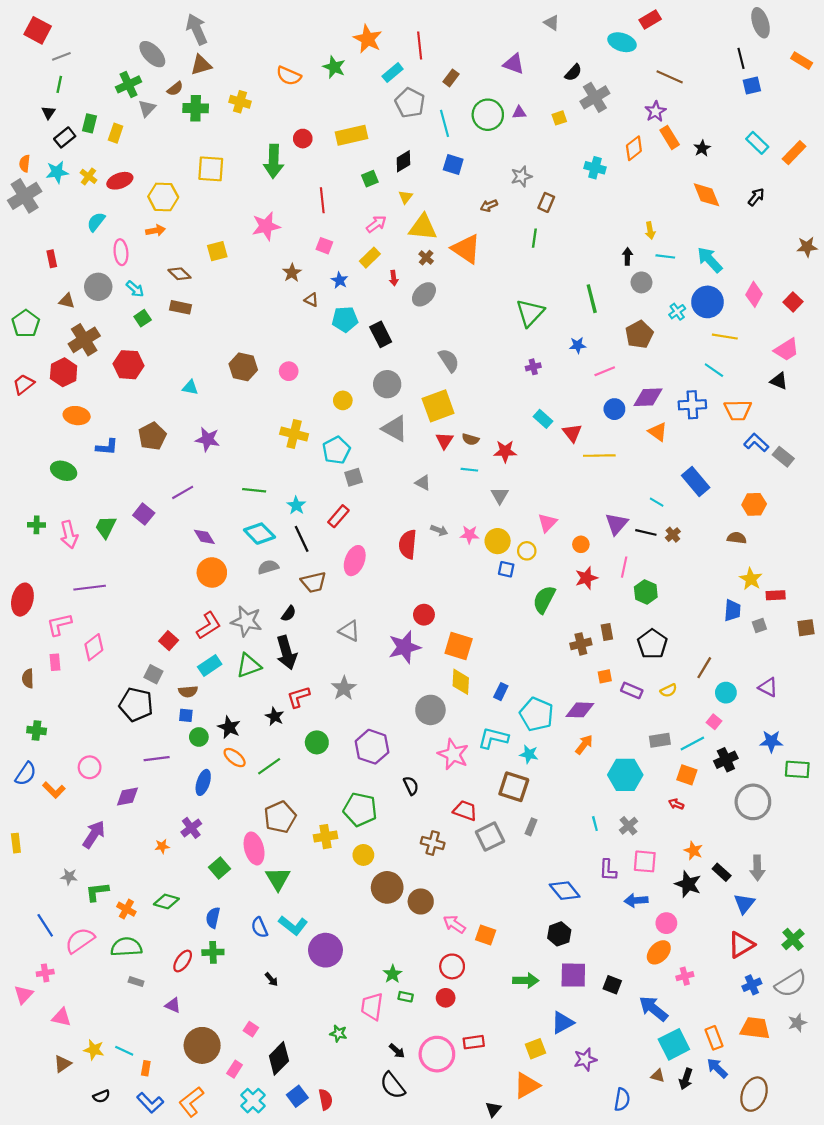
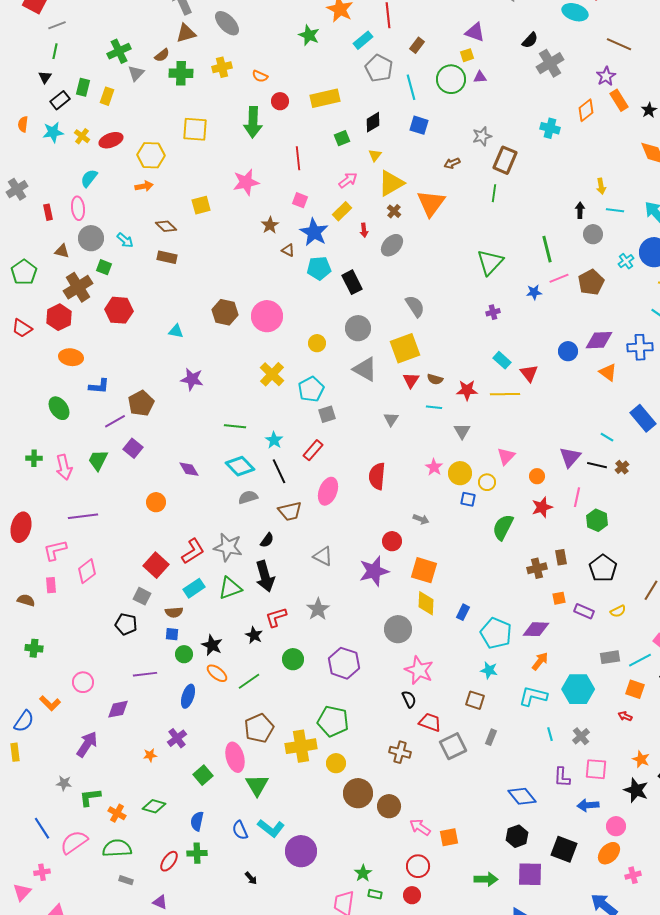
gray ellipse: (152, 54) -> (227, 23), moved
orange semicircle: (289, 76) -> (260, 76), moved, size x0.7
yellow cross: (240, 102) -> (222, 67), turned -30
yellow square: (559, 118) -> (467, 55), moved
gray cross: (25, 196) -> (17, 189), moved, size x0.7
brown rectangle: (546, 202) -> (505, 160), size x1.5
yellow triangle: (423, 227) -> (391, 183), turned -36
orange triangle: (466, 249) -> (431, 203), turned 32
pink ellipse: (121, 252) -> (78, 208), moved
blue star: (340, 280) -> (314, 232), size x1.8
green square: (143, 318) -> (104, 267), moved, turned -35
pink circle: (289, 371) -> (267, 316), size x1.8
pink line: (605, 371) -> (559, 278), moved
red trapezoid: (24, 384) -> (22, 328), turned -110
yellow cross: (294, 434) -> (272, 374), turned 30
brown pentagon: (152, 436) -> (141, 403), moved
yellow line: (599, 456) -> (505, 394), moved
green ellipse: (64, 471) -> (59, 408), turned 35
gray triangle: (423, 483) -> (391, 419), turned 35
purple line: (183, 492) -> (115, 421), moved
gray arrow: (439, 530) -> (421, 519), moved
pink star: (469, 535) -> (434, 467), turned 30
orange circle: (212, 572) -> (156, 502), moved, size x0.7
red square: (169, 641) -> (156, 565), size x1.4
brown semicircle: (28, 679) -> (26, 600), turned 108
black pentagon: (136, 705) -> (126, 624), size x0.7
cyan L-shape: (493, 738) -> (533, 696), moved
blue semicircle: (26, 774) -> (24, 721), moved
black semicircle: (411, 786) -> (409, 699), moved
brown square: (514, 787) -> (475, 700), size x0.7
yellow cross: (325, 837) -> (301, 746), size x1.4
orange square: (486, 935) -> (449, 837), turned -30
black square: (612, 985) -> (564, 849), moved, size x1.5

